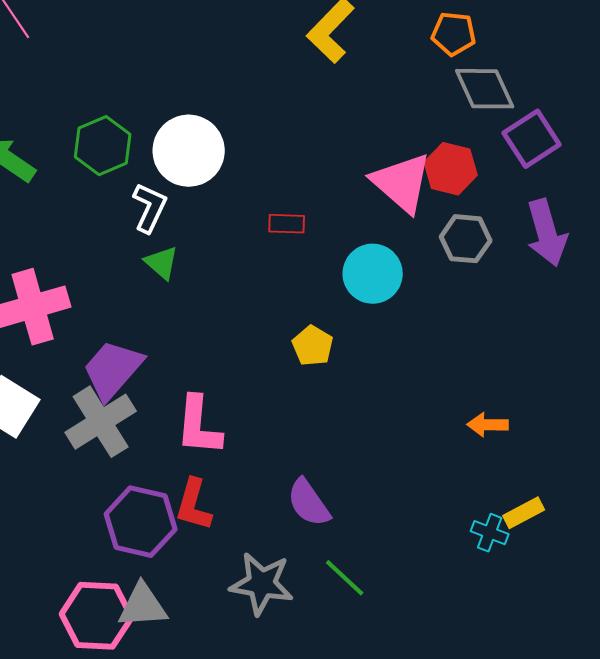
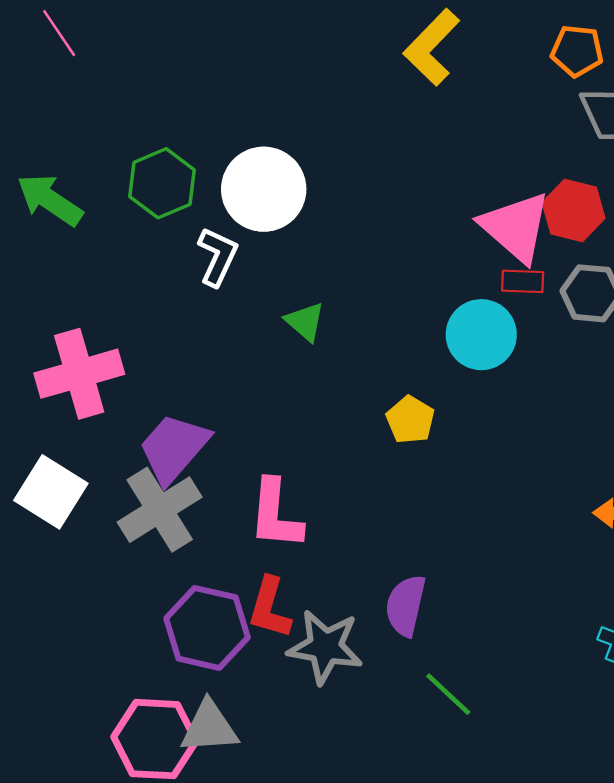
red rectangle: (287, 224) -> (523, 281), moved
green triangle: (162, 263) -> (305, 322), moved
purple semicircle: (309, 503) -> (406, 605), turned 48
gray star: (262, 584) -> (325, 647), moved

